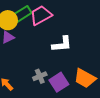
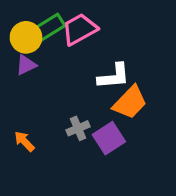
orange trapezoid: (85, 78) -> (130, 102), moved, turned -75

